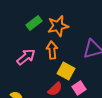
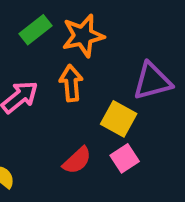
yellow square: (66, 71) -> (119, 119), moved

